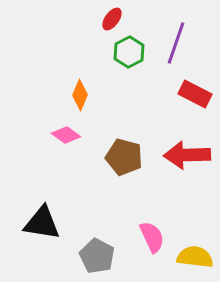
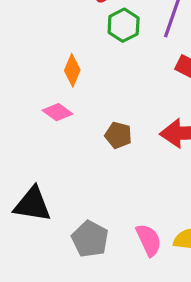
brown pentagon: (124, 157) -> (118, 135), size x0.7
pink semicircle: (152, 237) -> (149, 240), moved

